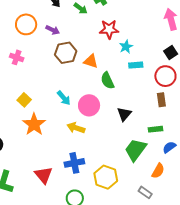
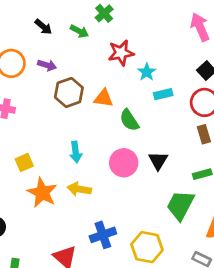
cyan arrow: (64, 98) -> (76, 152), turned 42
yellow square: (24, 100) -> (24, 163), turned 32
pink circle: (89, 105) -> (124, 163), moved
yellow arrow: (76, 128) -> (79, 189), moved

